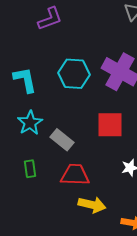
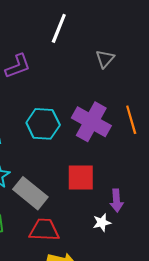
gray rectangle: (62, 140) -> (30, 193), size x1.4

